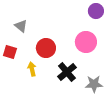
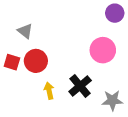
red circle: (46, 48) -> (36, 61), moved
yellow arrow: (32, 69) -> (49, 91), moved

